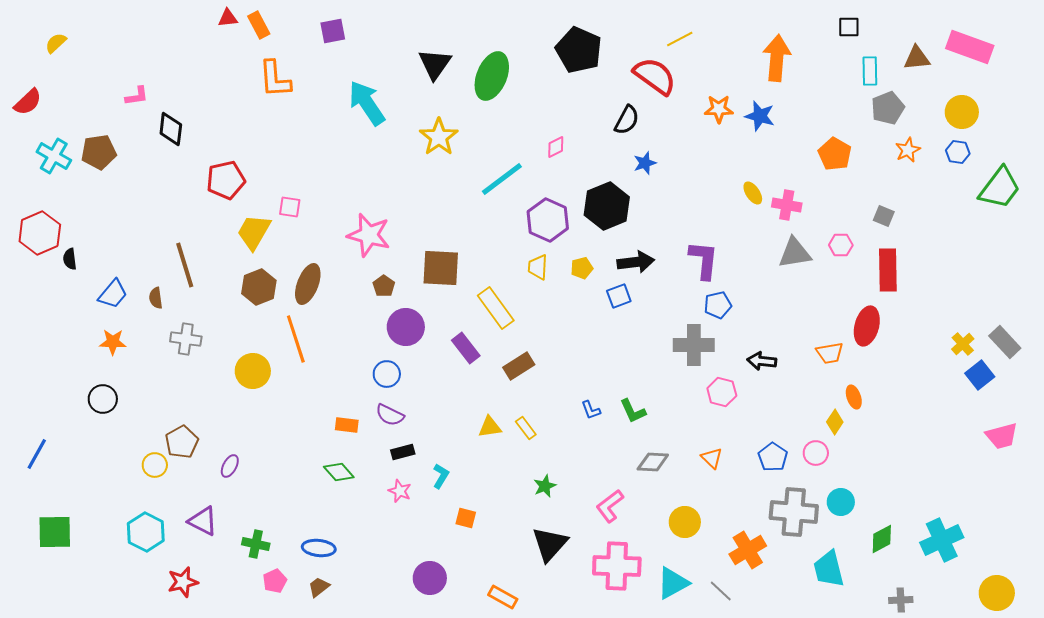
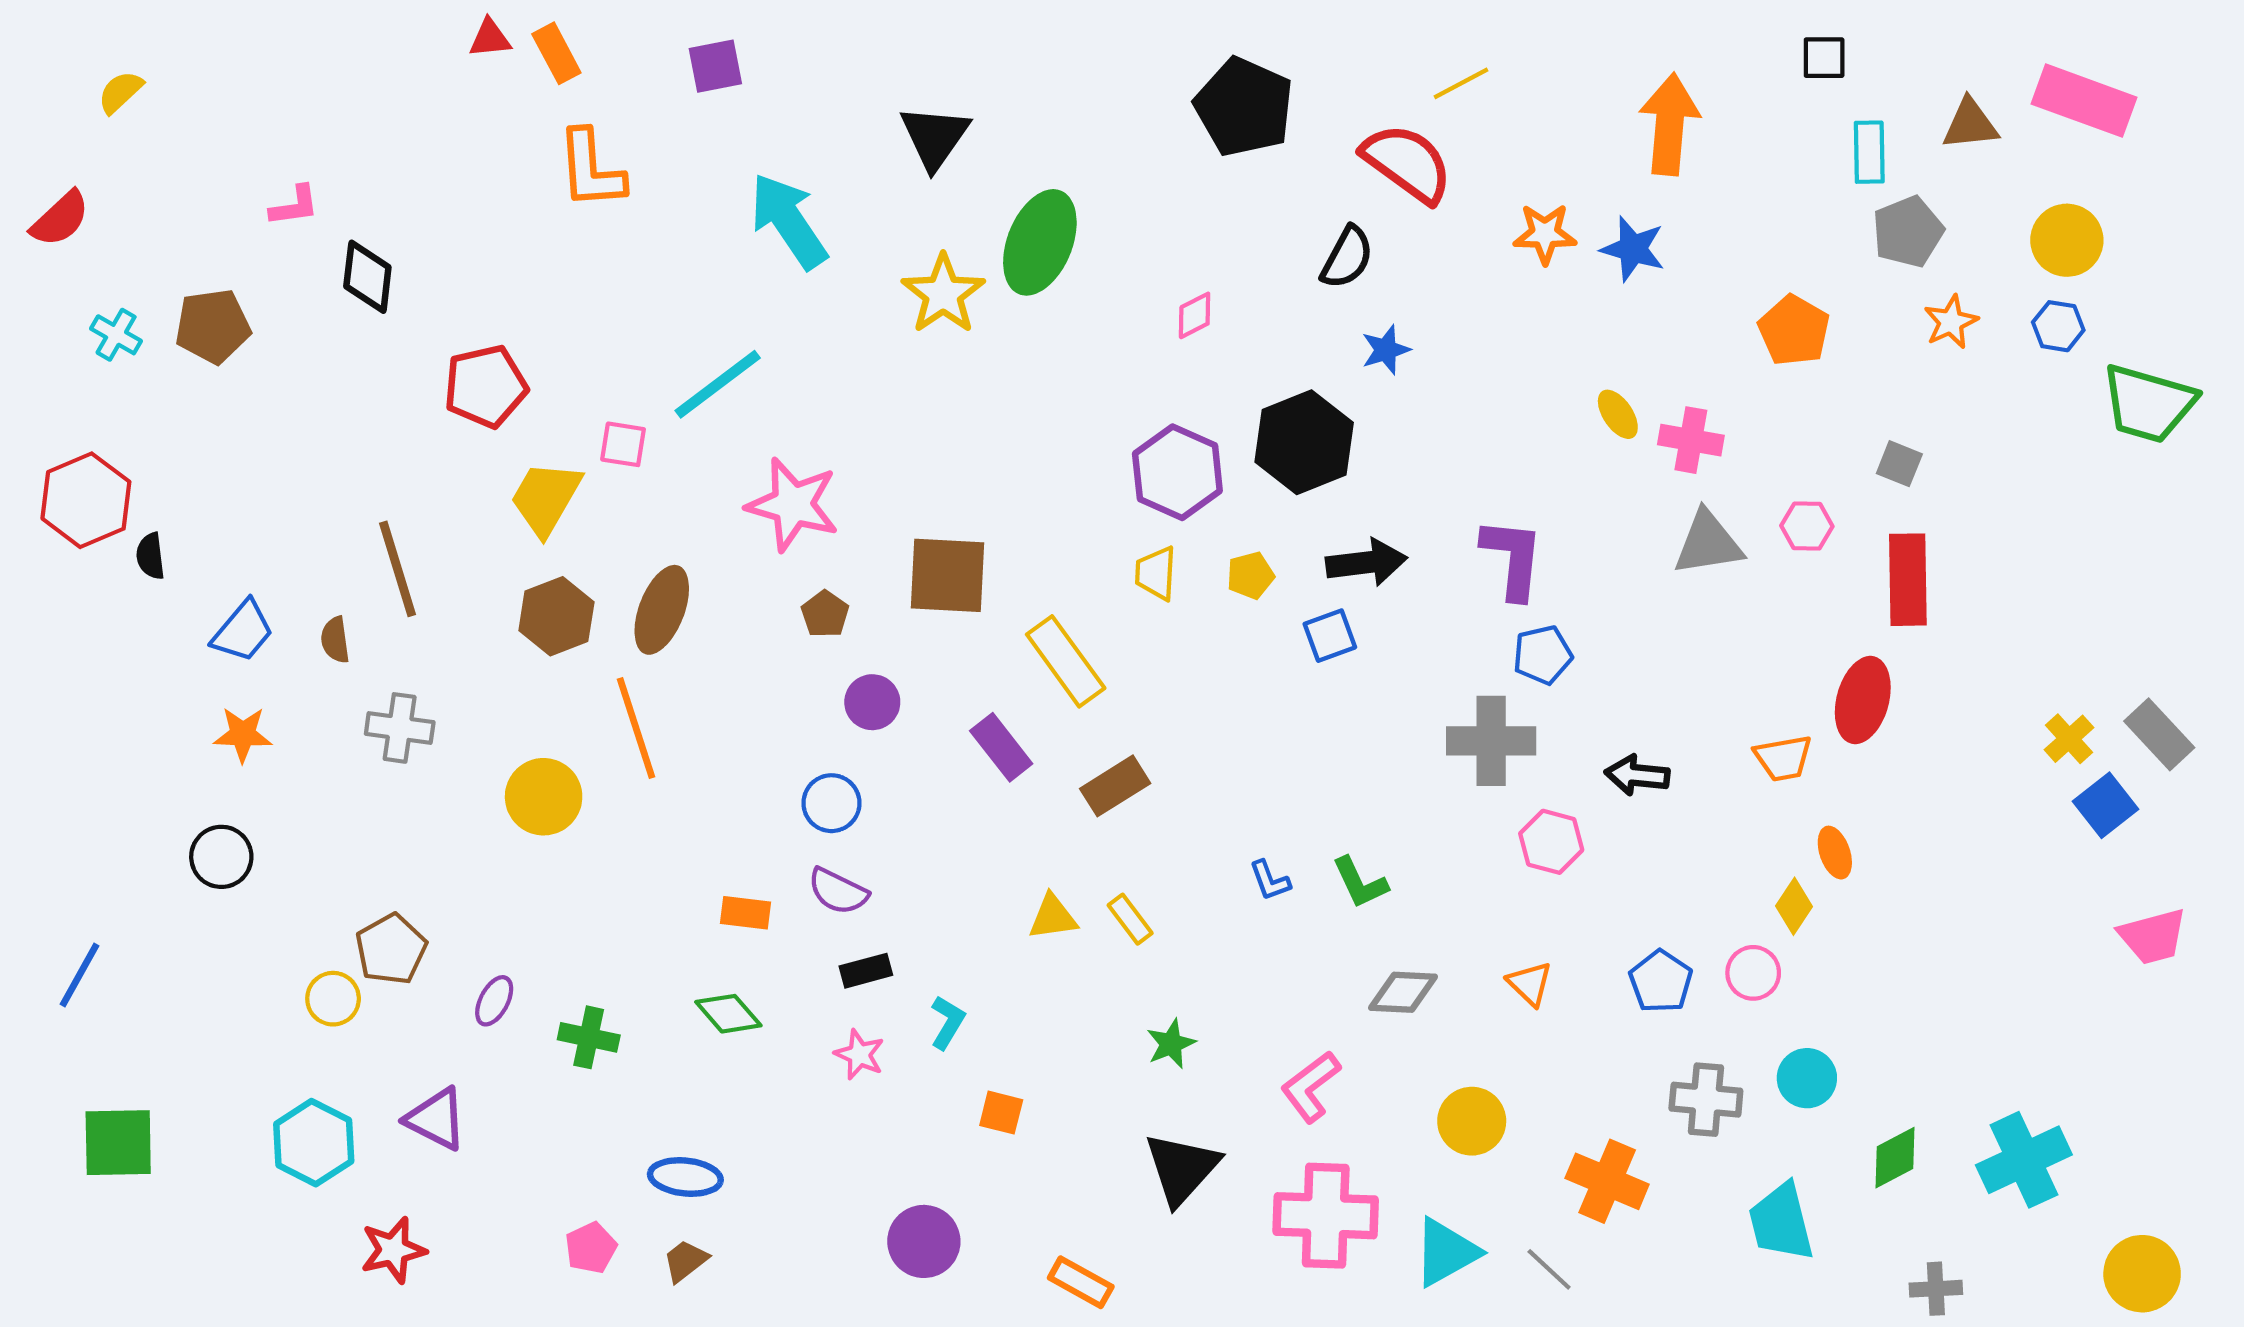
green ellipse: (492, 76) -> (1040, 242), moved
cyan cross: (54, 156) -> (116, 335), size x0.7
cyan line: (502, 179) -> (718, 384), moved
green trapezoid: (1000, 188) -> (2149, 404), turned 69
purple circle: (406, 327) -> (872, 702), size x0.7
gray cross: (794, 512) -> (1706, 1100), size x0.7
green cross: (256, 544) -> (589, 1037), moved
orange cross: (748, 550) -> (1607, 1181), turned -36

